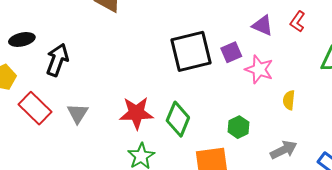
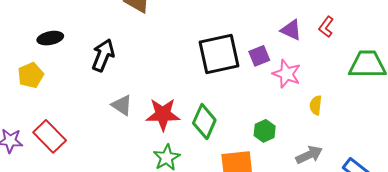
black arrow: (57, 60) -> (103, 55), moved
red rectangle: (35, 108) -> (50, 136), moved
gray triangle: (78, 113) -> (122, 105), moved, turned -30

